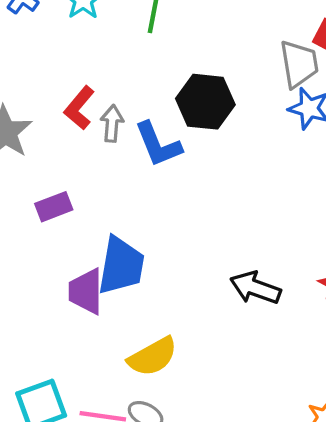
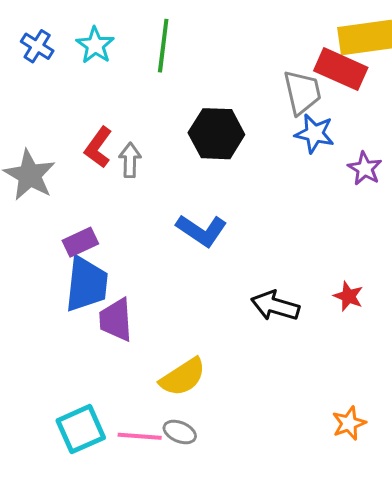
blue L-shape: (158, 144) -> (202, 230), moved, turned -30
blue trapezoid: (121, 266) -> (87, 284), moved

